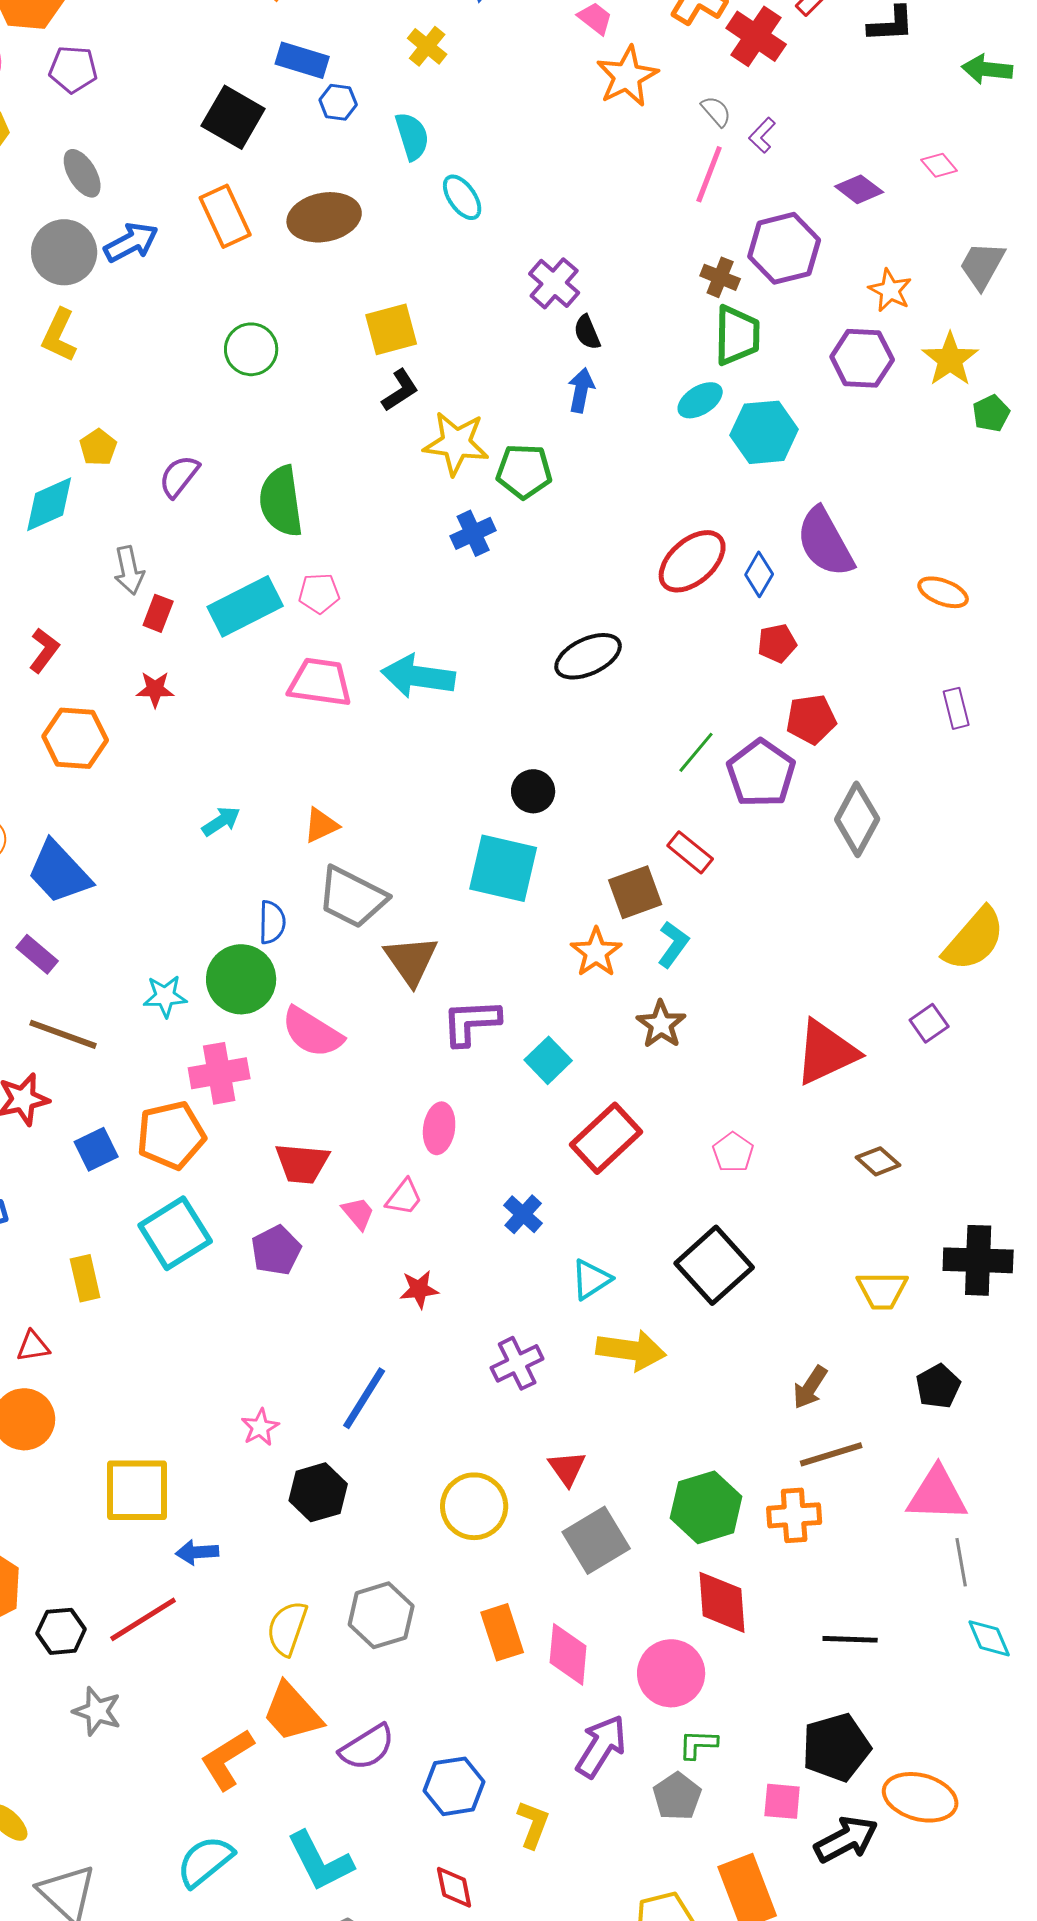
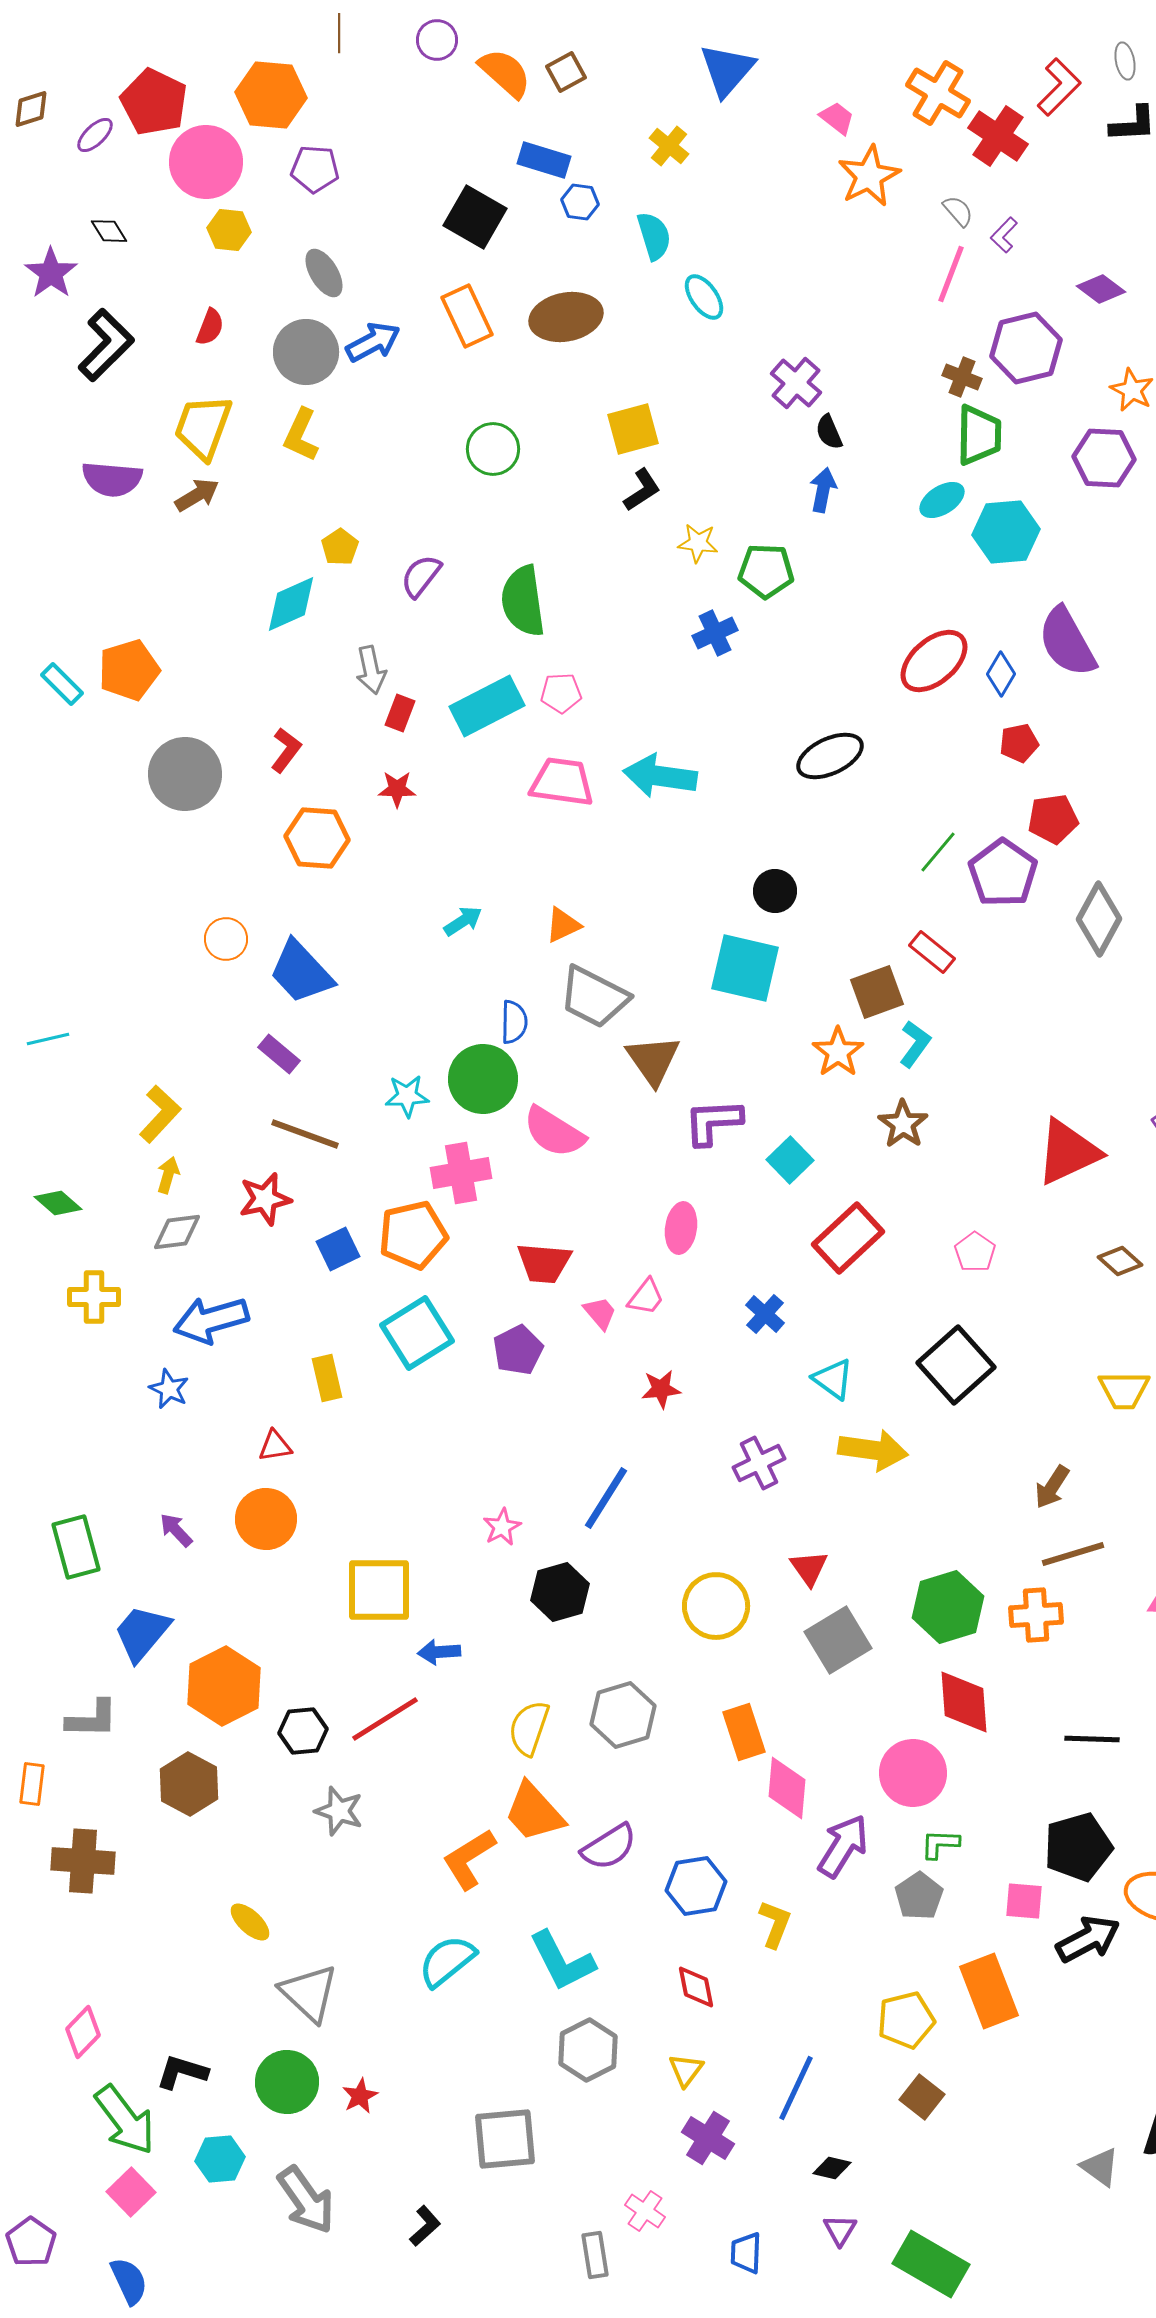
yellow star: (456, 443) -> (698, 543), size x0.6
cyan triangle: (591, 1279) -> (833, 1379), turned -51
pink diamond: (568, 1654) -> (787, 1788), moved

